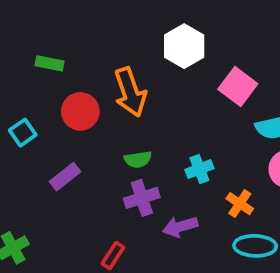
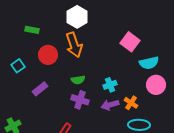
white hexagon: (184, 46) -> (77, 17), moved
purple cross: (142, 198) -> (80, 100), turned 36
purple arrow: (180, 227) -> (110, 105), moved

